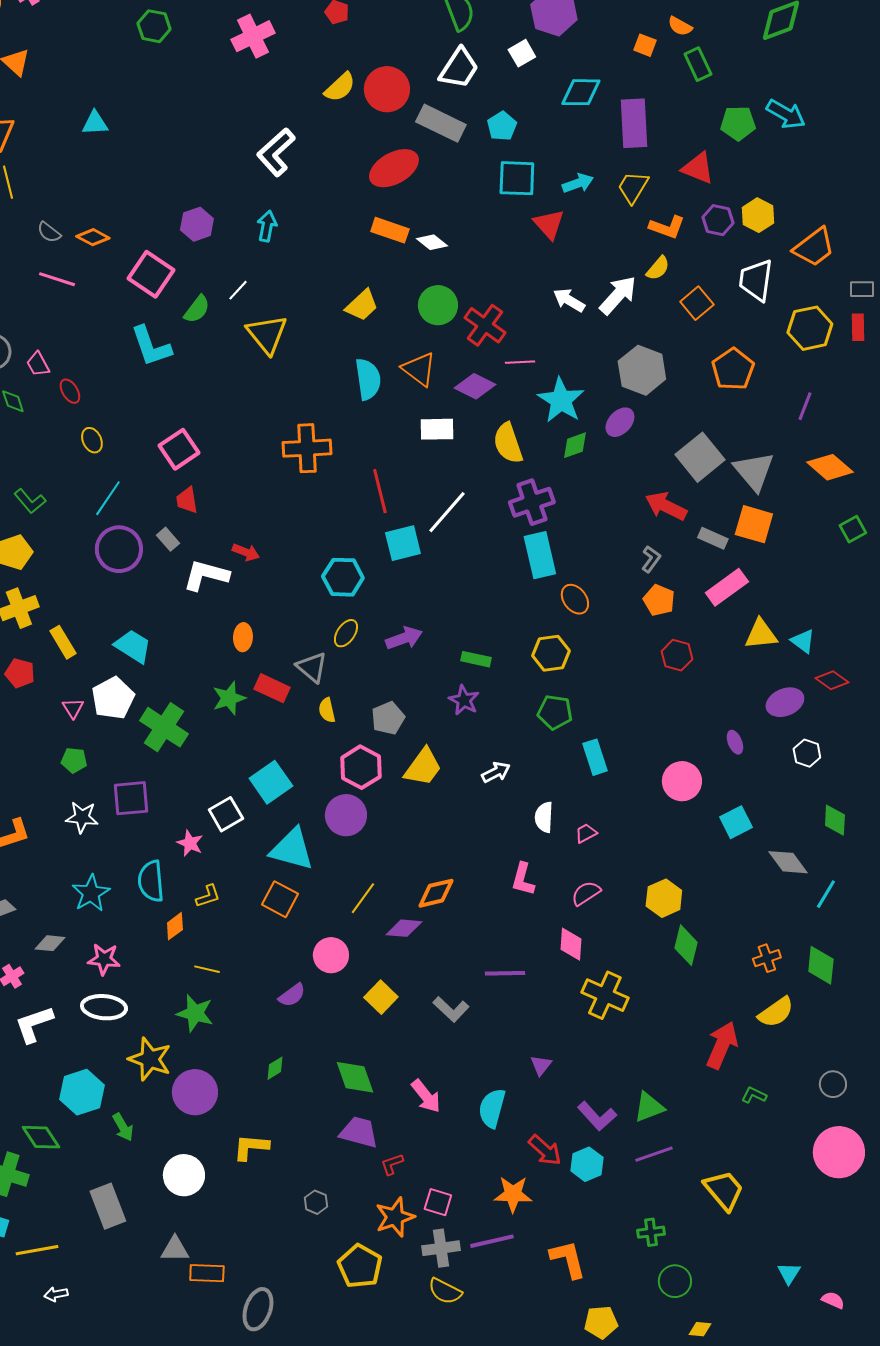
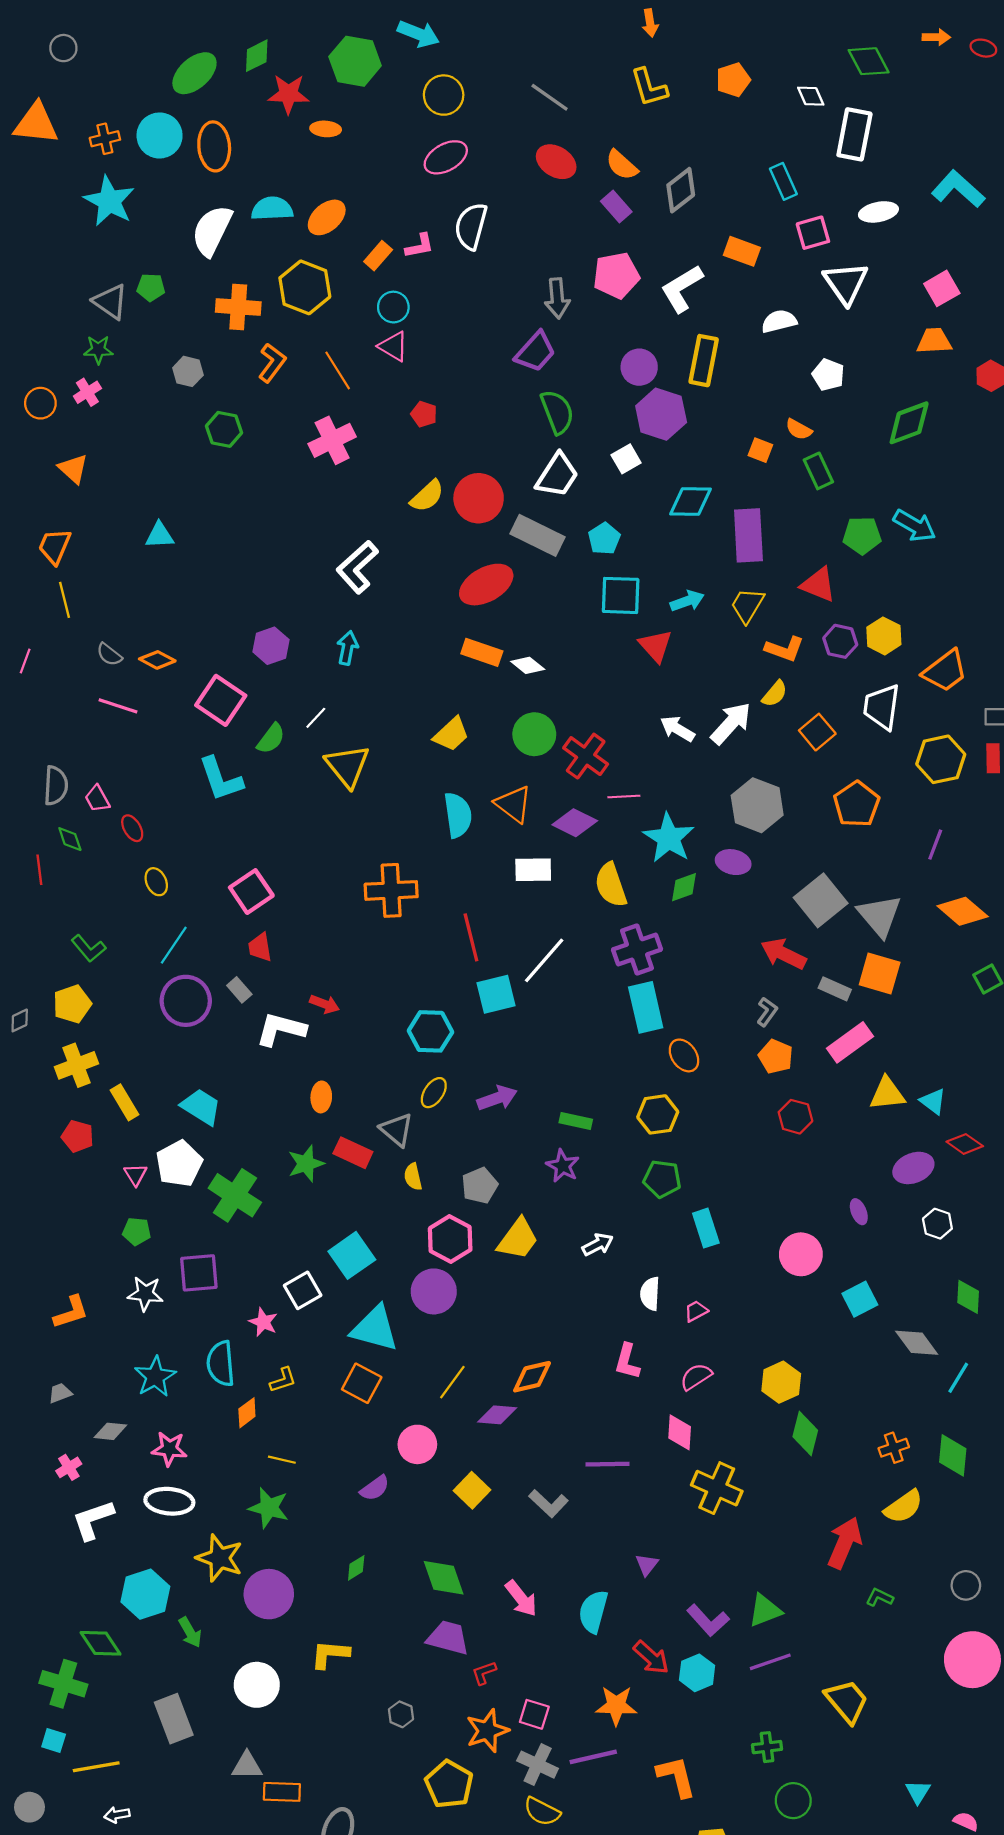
purple ellipse: (620, 422) -> (733, 862), turned 60
gray cross: (441, 1248) -> (538, 1765), turned 33

